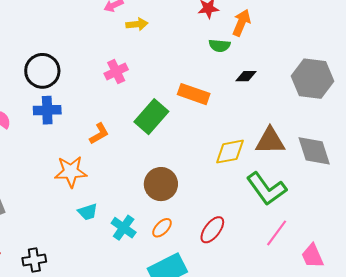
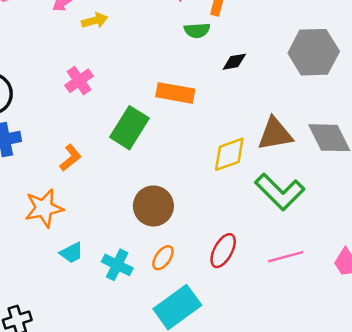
pink line: (277, 233) -> (286, 257), moved, turned 48

